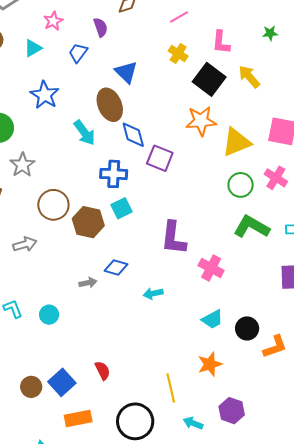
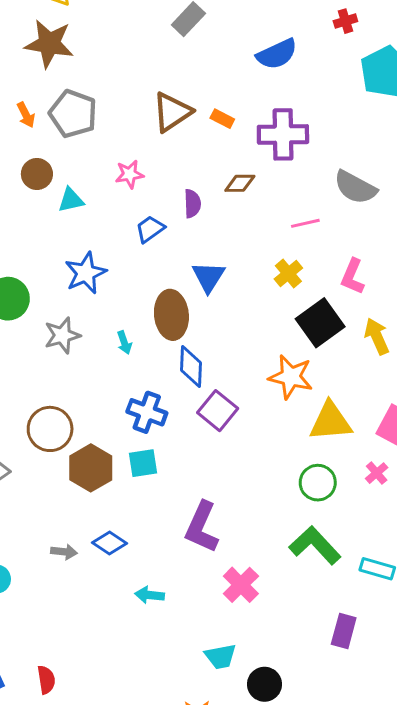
cyan triangle: (33, 48) -> (71, 200), moved
cyan arrow: (84, 133) -> (124, 342), size x0.6
gray star: (22, 165) -> (62, 335), moved
pink cross: (276, 178) -> (377, 473), moved, size x0.7

